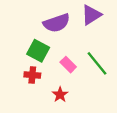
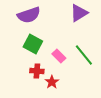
purple semicircle: (57, 23) -> (29, 15), moved
red cross: (32, 75) -> (37, 71), moved

